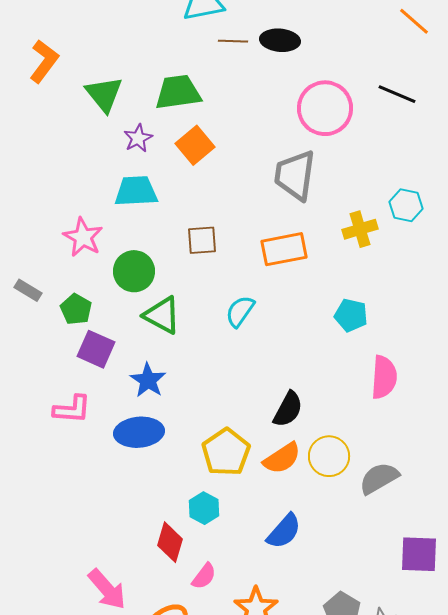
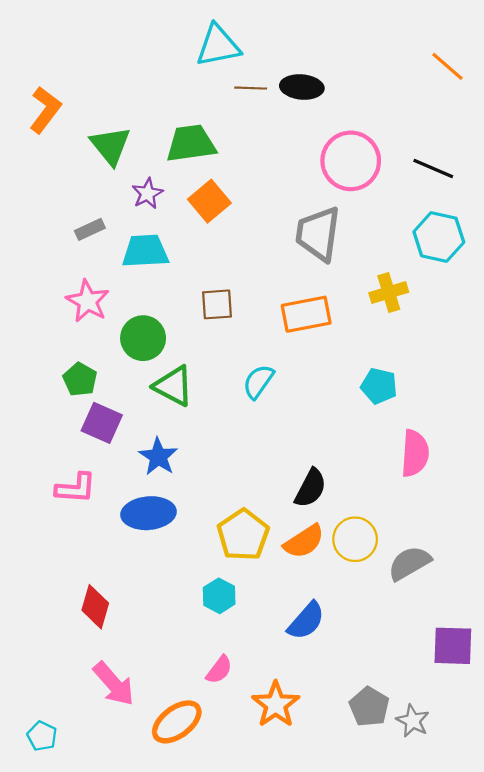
black line: (397, 94) -> (433, 169), moved
cyan hexagon: (406, 205) -> (439, 237), moved, size x1.4
gray rectangle: (28, 290) -> (90, 229), moved, turned -56
red diamond: (170, 542) -> (95, 607), moved

